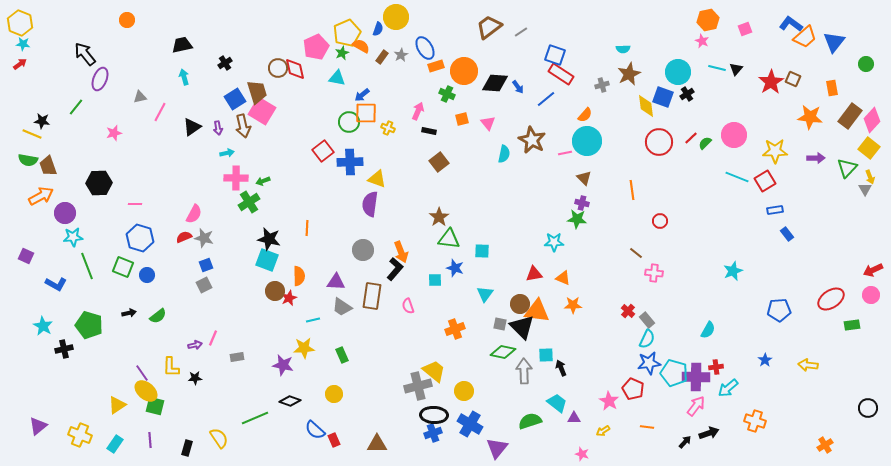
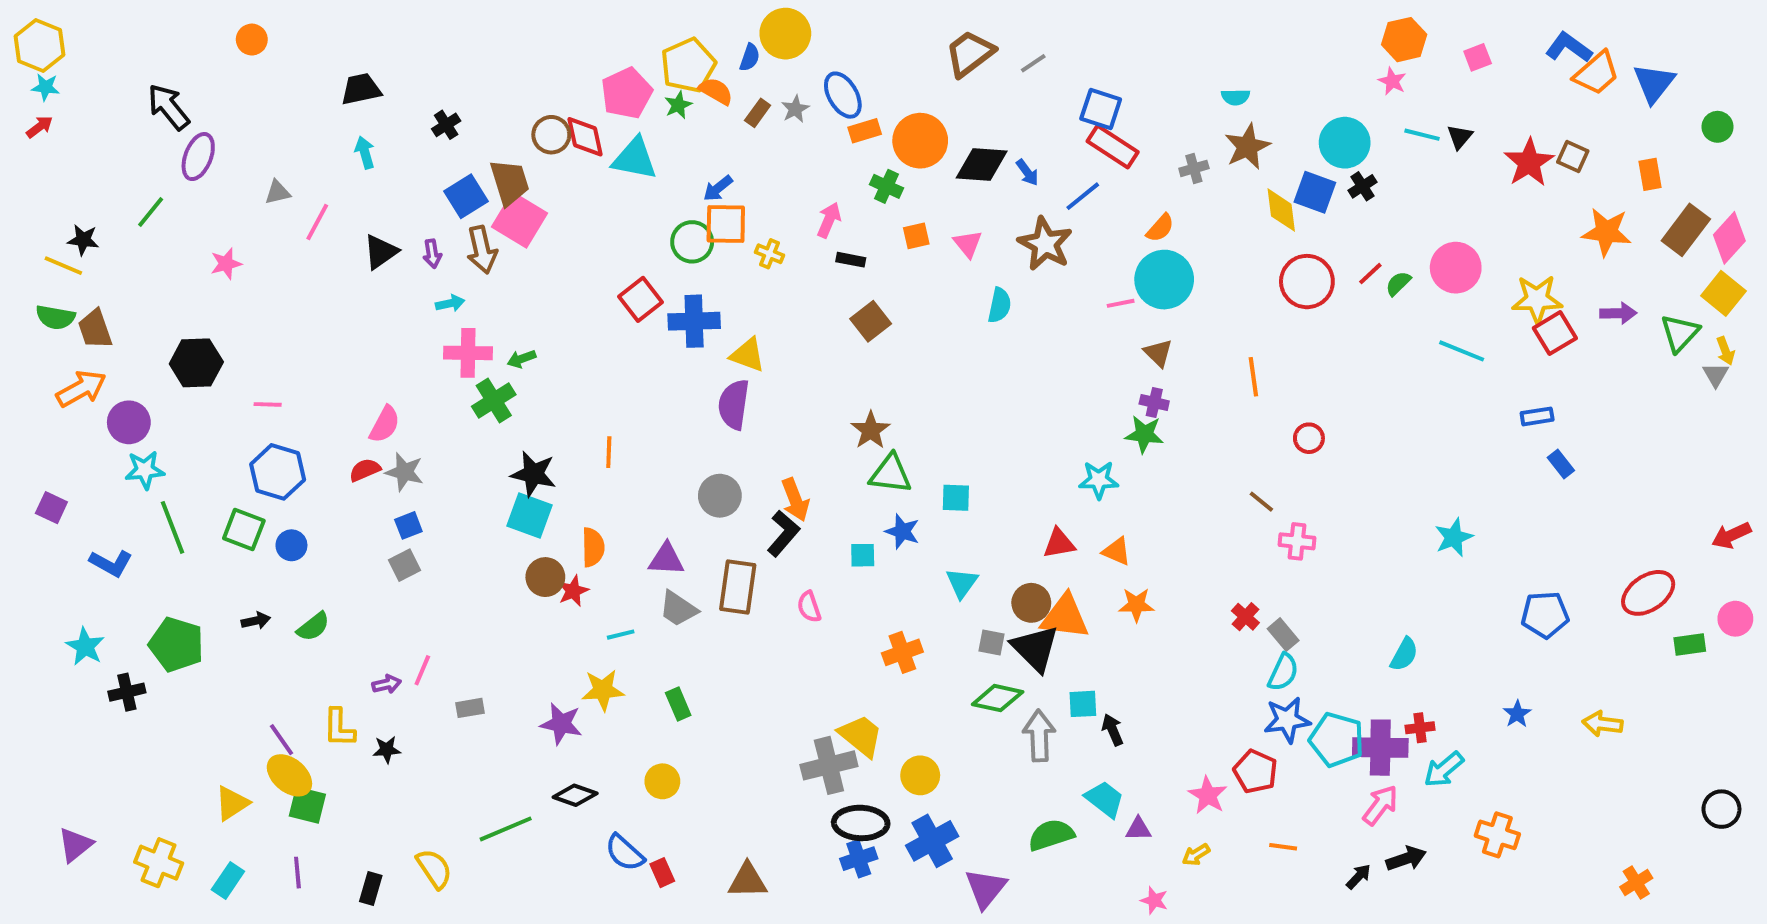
cyan triangle: (337, 78) -> (635, 159), moved, size x1.4
brown star: (532, 140) -> (1045, 244), moved
red square: (765, 181) -> (1555, 333), moved
pink circle: (871, 295) -> (1735, 619), moved
blue cross: (470, 424) -> (932, 841), turned 30

